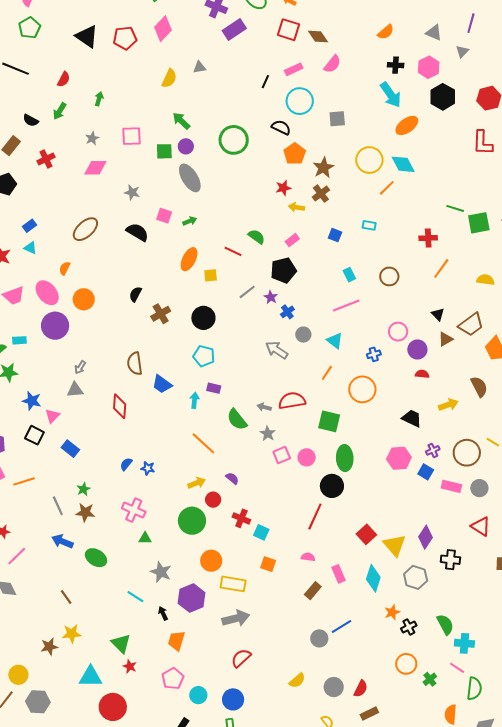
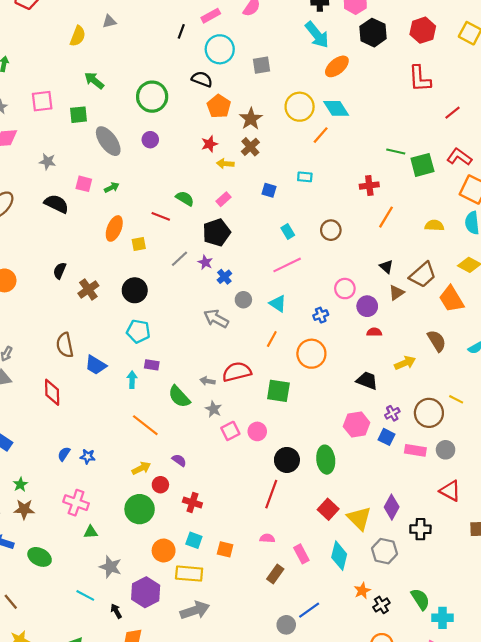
purple circle: (186, 146) -> (150, 140), moved
green ellipse: (345, 458) -> (326, 460), moved
cyan square: (261, 532) -> (194, 540), moved

